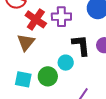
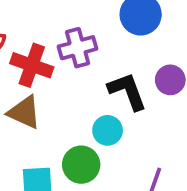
brown triangle: (26, 42) -> (24, 112), turned -30

